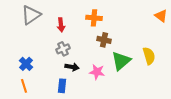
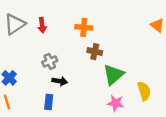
red arrow: (61, 25) -> (42, 25), moved
yellow semicircle: (149, 56) -> (144, 91), moved
pink star: (97, 72) -> (116, 103), moved

